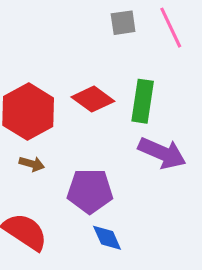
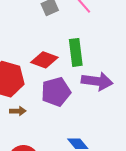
purple pentagon: (90, 191) -> (56, 92), moved

